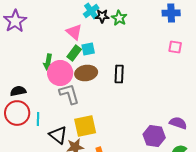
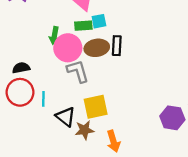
green rectangle: (74, 53) -> (83, 26), turned 49
black rectangle: (119, 74) -> (117, 46), moved

